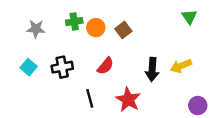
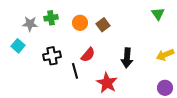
green cross: (74, 22) -> (51, 18), moved
yellow arrow: (181, 66) -> (165, 55), moved
cyan square: (29, 67) -> (18, 46), moved
black line: (90, 98) -> (75, 71), moved

